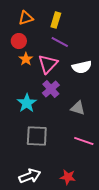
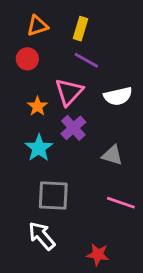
orange star: (26, 59) -> (37, 106), moved
white arrow: (30, 176) -> (42, 236), moved, turned -110

